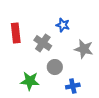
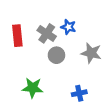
gray cross: (43, 43) -> (47, 33), moved
gray circle: (55, 67) -> (56, 55), moved

